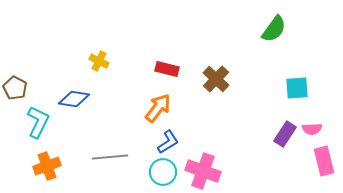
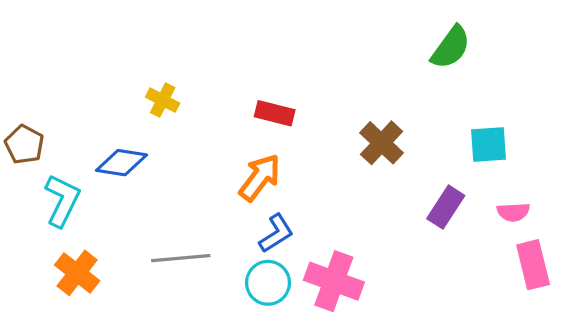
brown cross: (216, 79) -> (382, 143), moved
purple rectangle: (285, 134) -> (446, 207), moved
orange cross: (47, 166) -> (77, 273), turned -32

